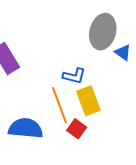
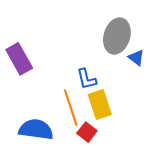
blue L-shape: (74, 76) -> (87, 79), turned 60

